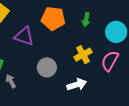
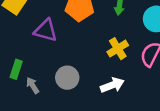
gray circle: (47, 67) -> (67, 78), moved

